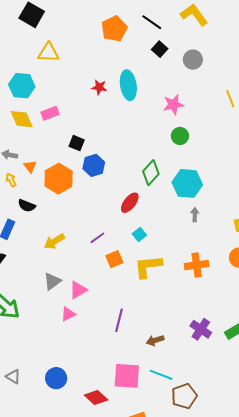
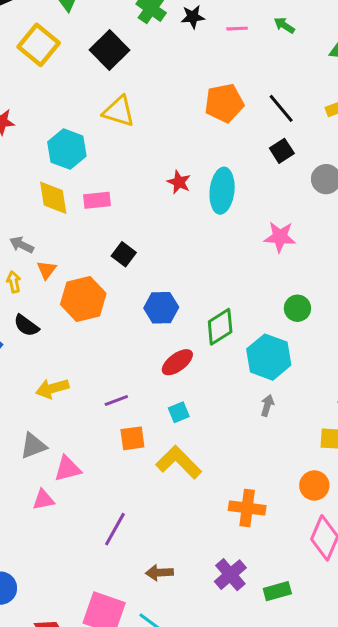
green circle: (180, 136) -> (297, 308), moved
blue hexagon: (94, 165) -> (161, 308), moved
orange cross: (197, 265) -> (247, 508), moved
yellow L-shape: (148, 266) -> (179, 462), turned 36

